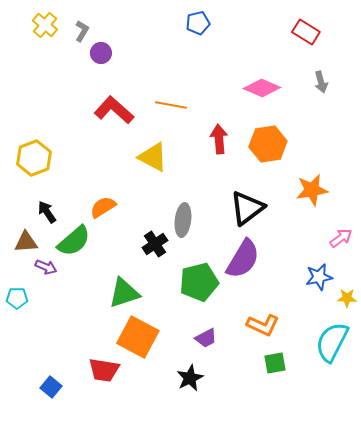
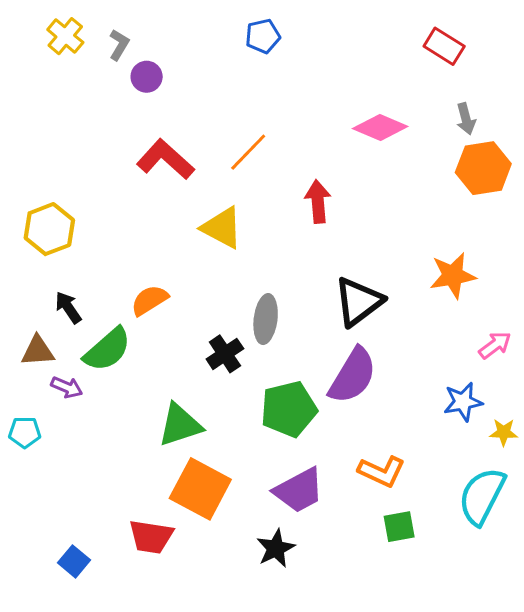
blue pentagon: (198, 23) -> (263, 36), moved
orange line: (171, 105) -> (248, 152), turned -56
orange hexagon: (268, 144) -> (483, 168), moved
purple trapezoid: (206, 338) -> (299, 490), size x1.6

